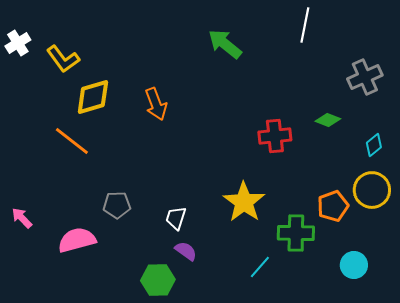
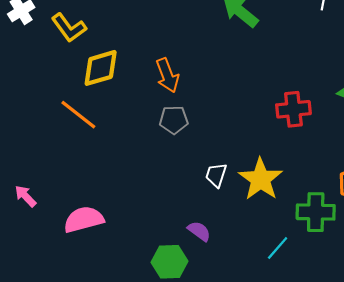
gray pentagon: (117, 205) -> (174, 120), moved
white trapezoid: (176, 218) -> (216, 175), moved

